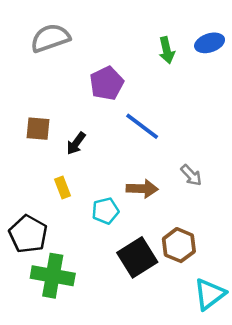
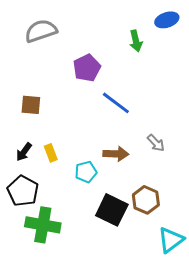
blue ellipse: (210, 43) -> (167, 20), moved
black arrow: (76, 143) -> (24, 152), moved
black square: (137, 257) -> (112, 210), turned -32

